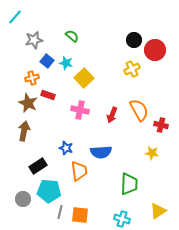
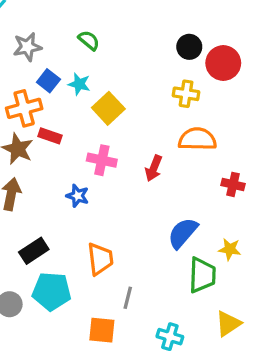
yellow cross: (132, 69) -> (186, 94), turned 35
orange cross: (32, 78) -> (24, 108), size x1.5
orange semicircle: (139, 110) -> (197, 139), moved, turned -60
blue star: (66, 148) -> (78, 196), moved
blue semicircle: (101, 152) -> (183, 233), moved, turned 135
yellow star: (152, 153) -> (230, 249), moved
green trapezoid: (129, 184) -> (202, 275), moved
gray line: (60, 212) -> (128, 298), moved

